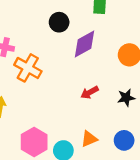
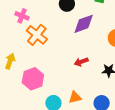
pink hexagon: (34, 142) -> (33, 79), moved

